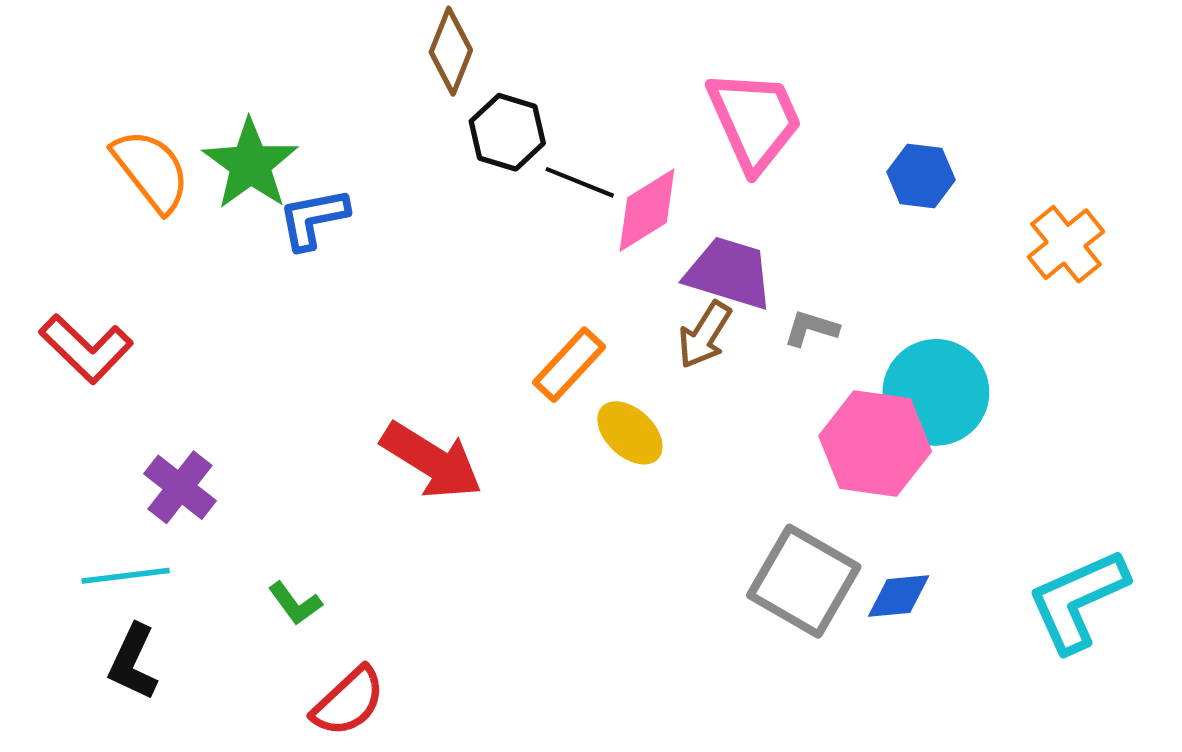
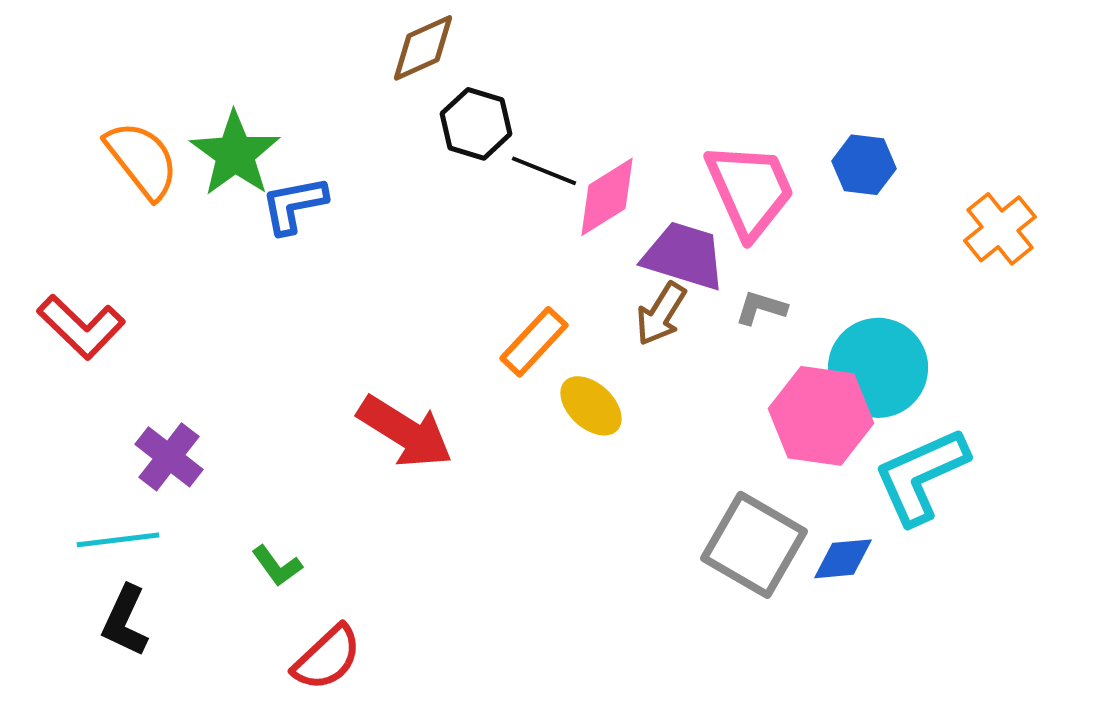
brown diamond: (451, 51) -> (423, 48), turned 44
pink trapezoid: (755, 120) -> (750, 190), moved
cyan L-shape: (1078, 600) -> (921, 476), moved

